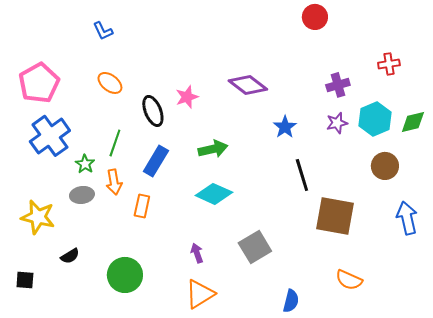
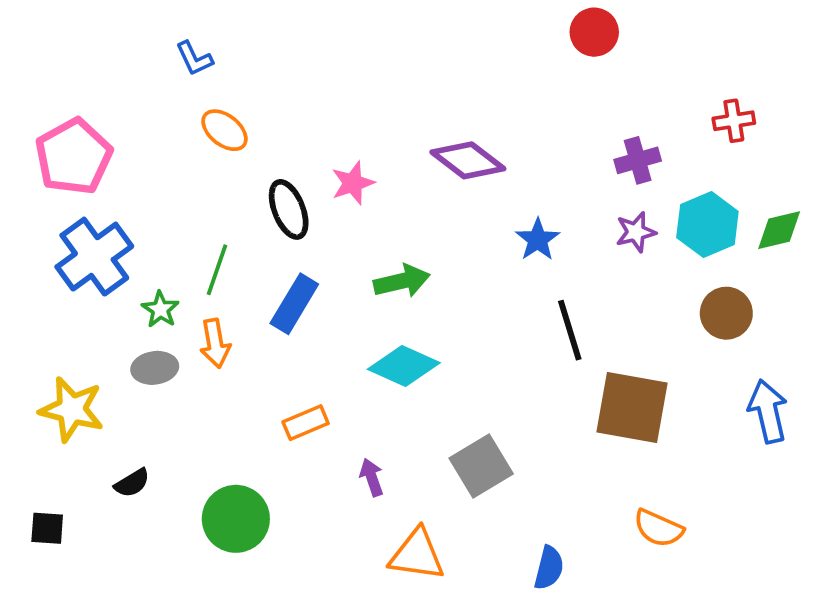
orange ellipse: (110, 83) -> (224, 130), moved
orange rectangle: (142, 206) -> (306, 423), moved, turned 55
orange triangle: (200, 294) -> (417, 555), moved, turned 40

